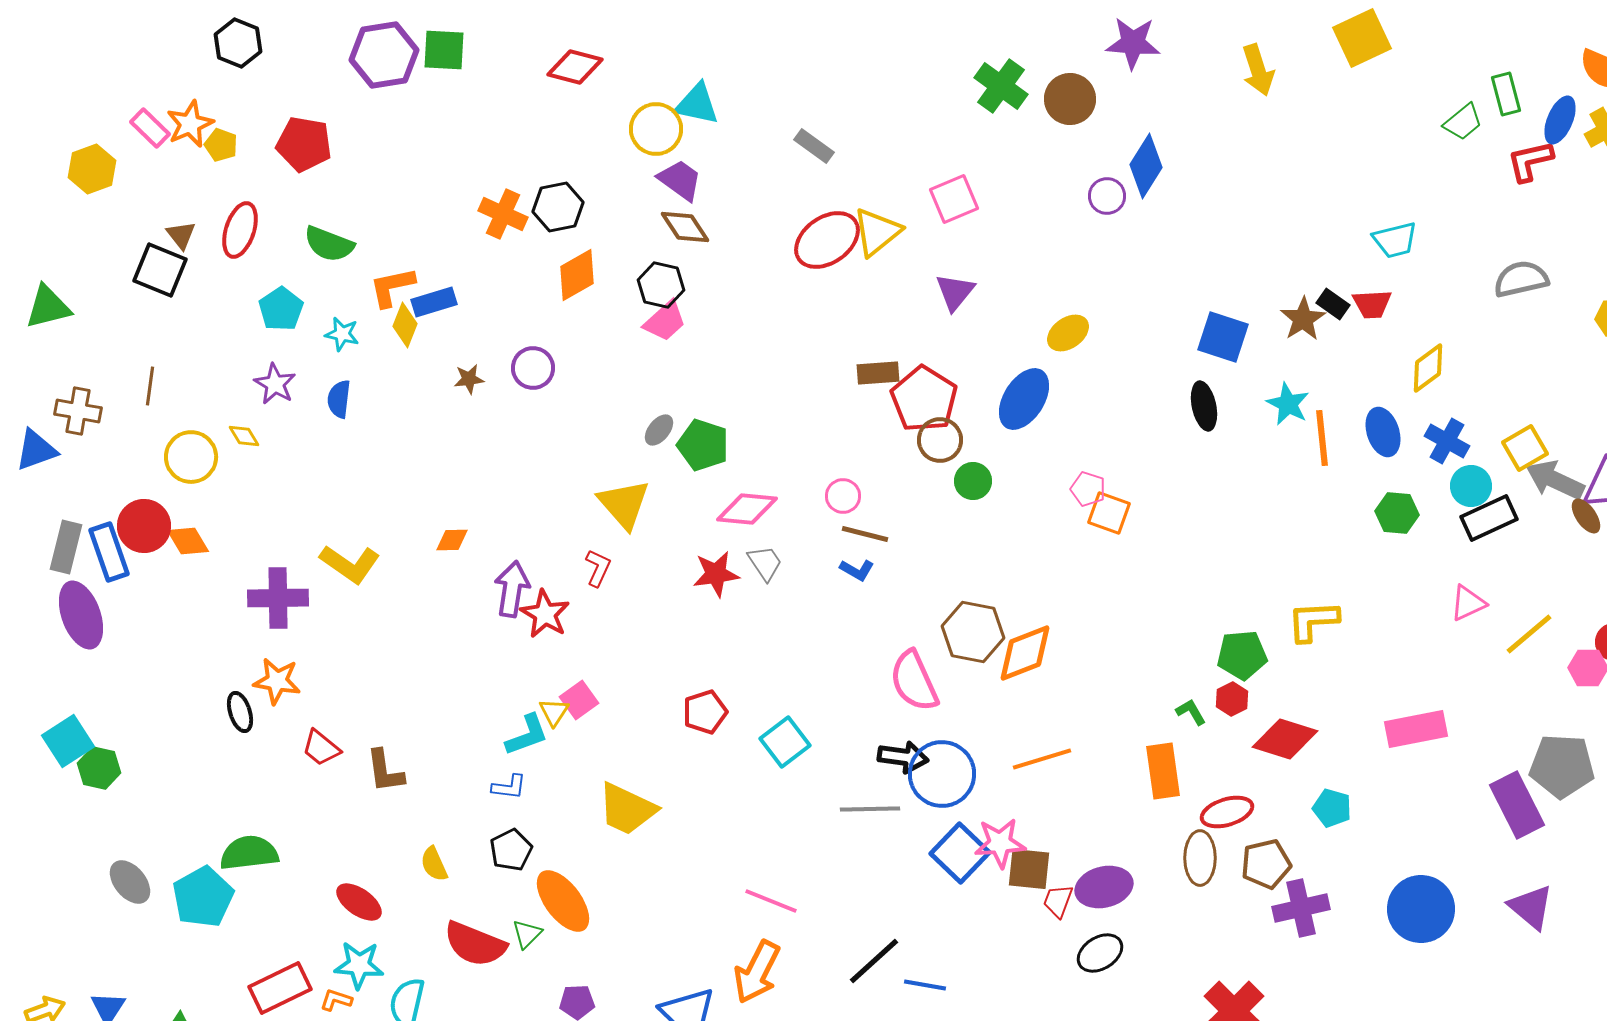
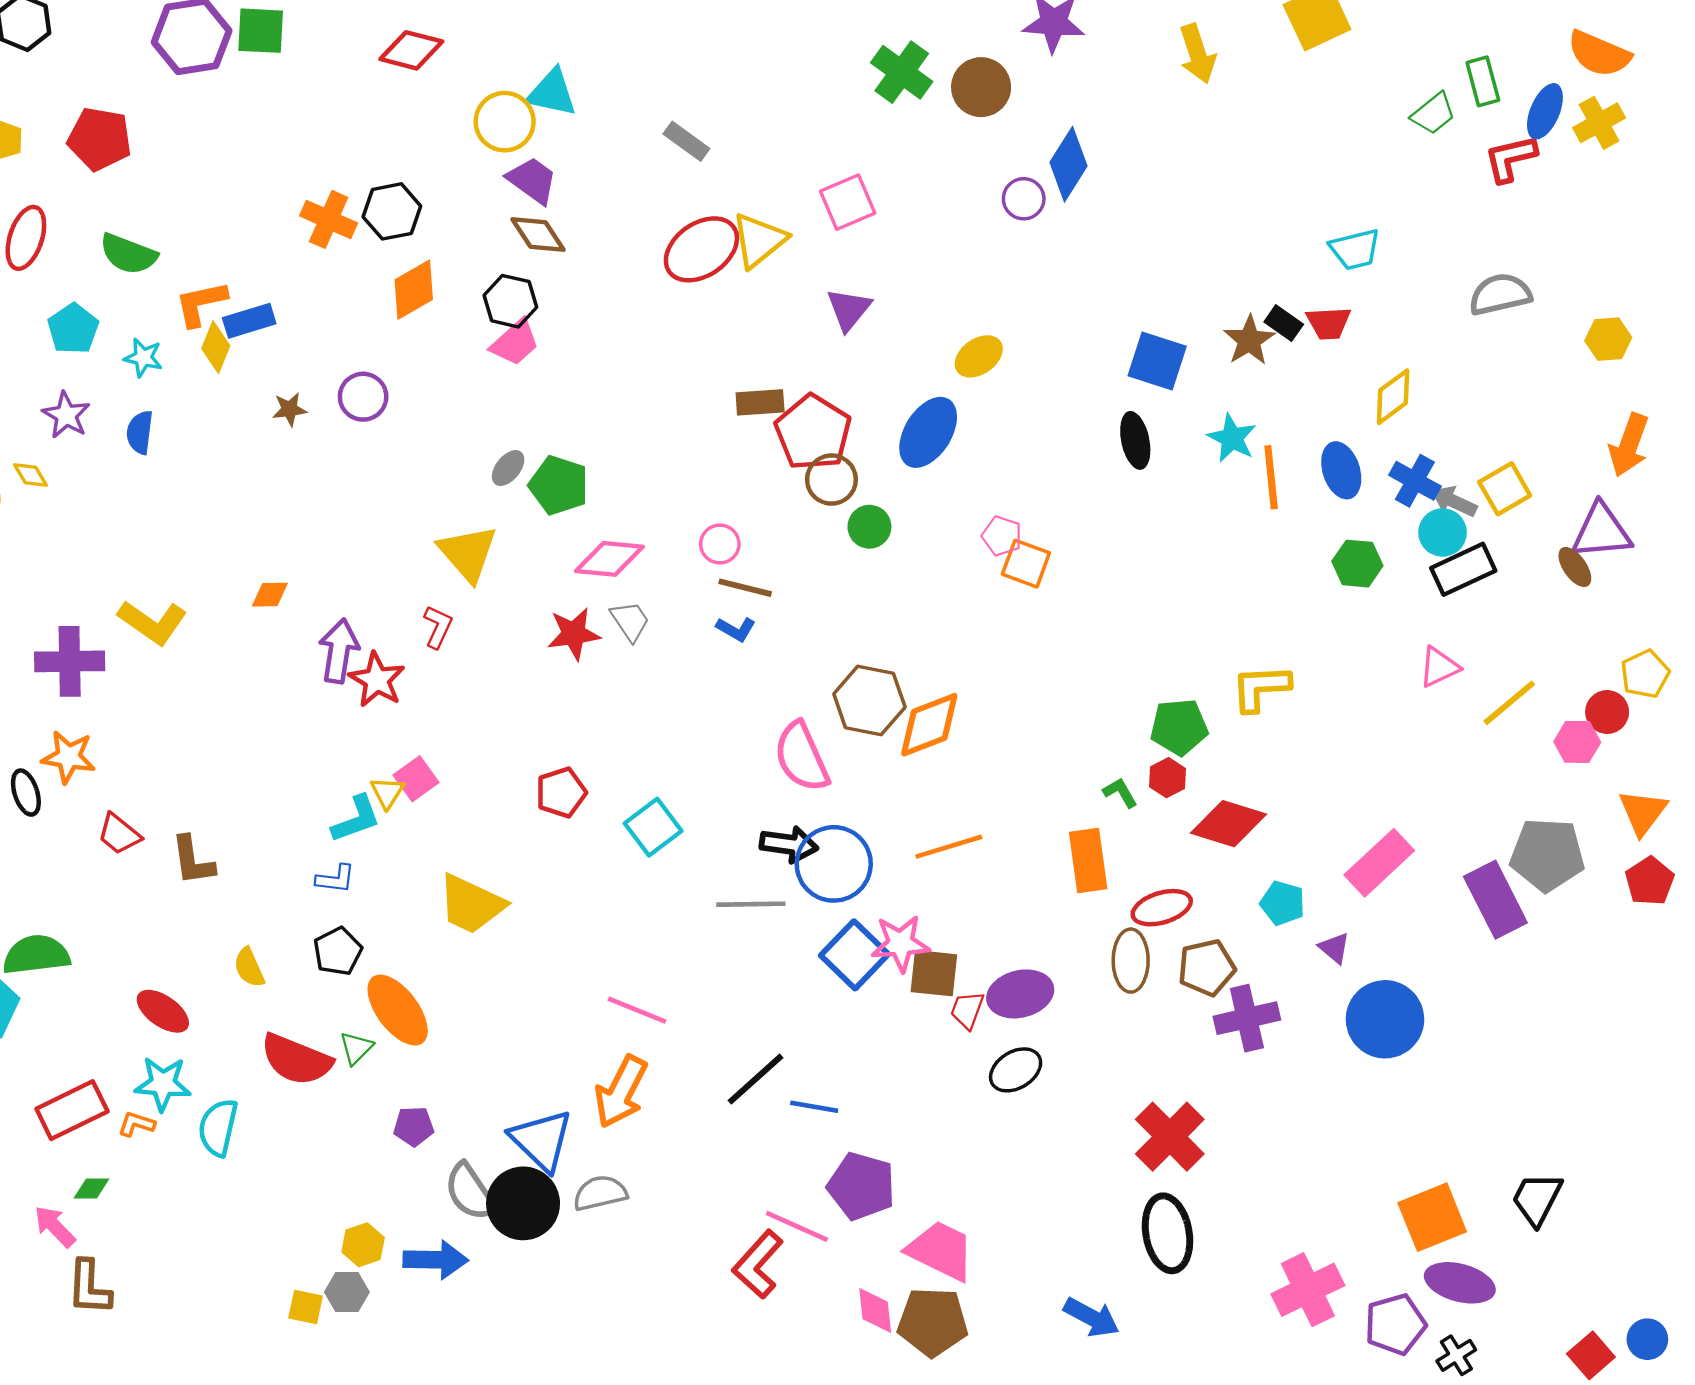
gray arrow: (1555, 480) -> (1454, 501), moved, size x0.7
pink rectangle: (1416, 729) -> (1379, 863), moved, turned -32
purple triangle: (1531, 907) -> (1334, 948), moved, size x0.6

